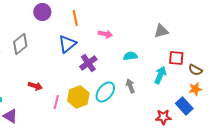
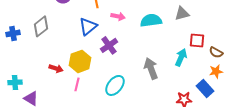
pink arrow: (105, 34) -> (118, 16), moved
cyan semicircle: (130, 56) -> (151, 20), moved, size x1.5
gray arrow: (130, 86) -> (151, 68), size x1.5
cyan ellipse: (105, 92) -> (115, 85), moved
yellow hexagon: (78, 97) -> (80, 61), moved

